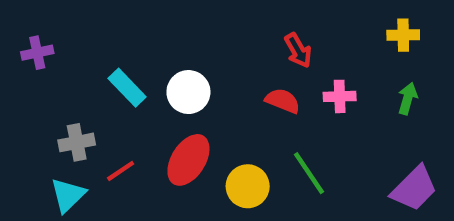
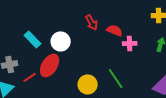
red arrow: (298, 50) -> (92, 22), moved
red semicircle: (283, 101) -> (115, 30), moved
red ellipse: (188, 160) -> (50, 65), moved

